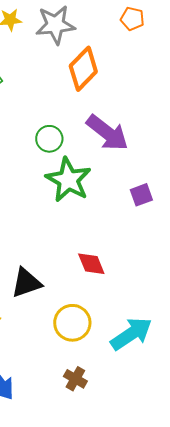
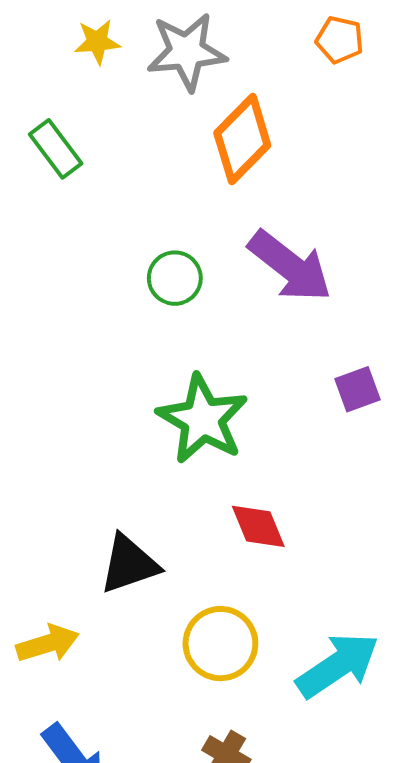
green star: (68, 180) -> (203, 419), moved

